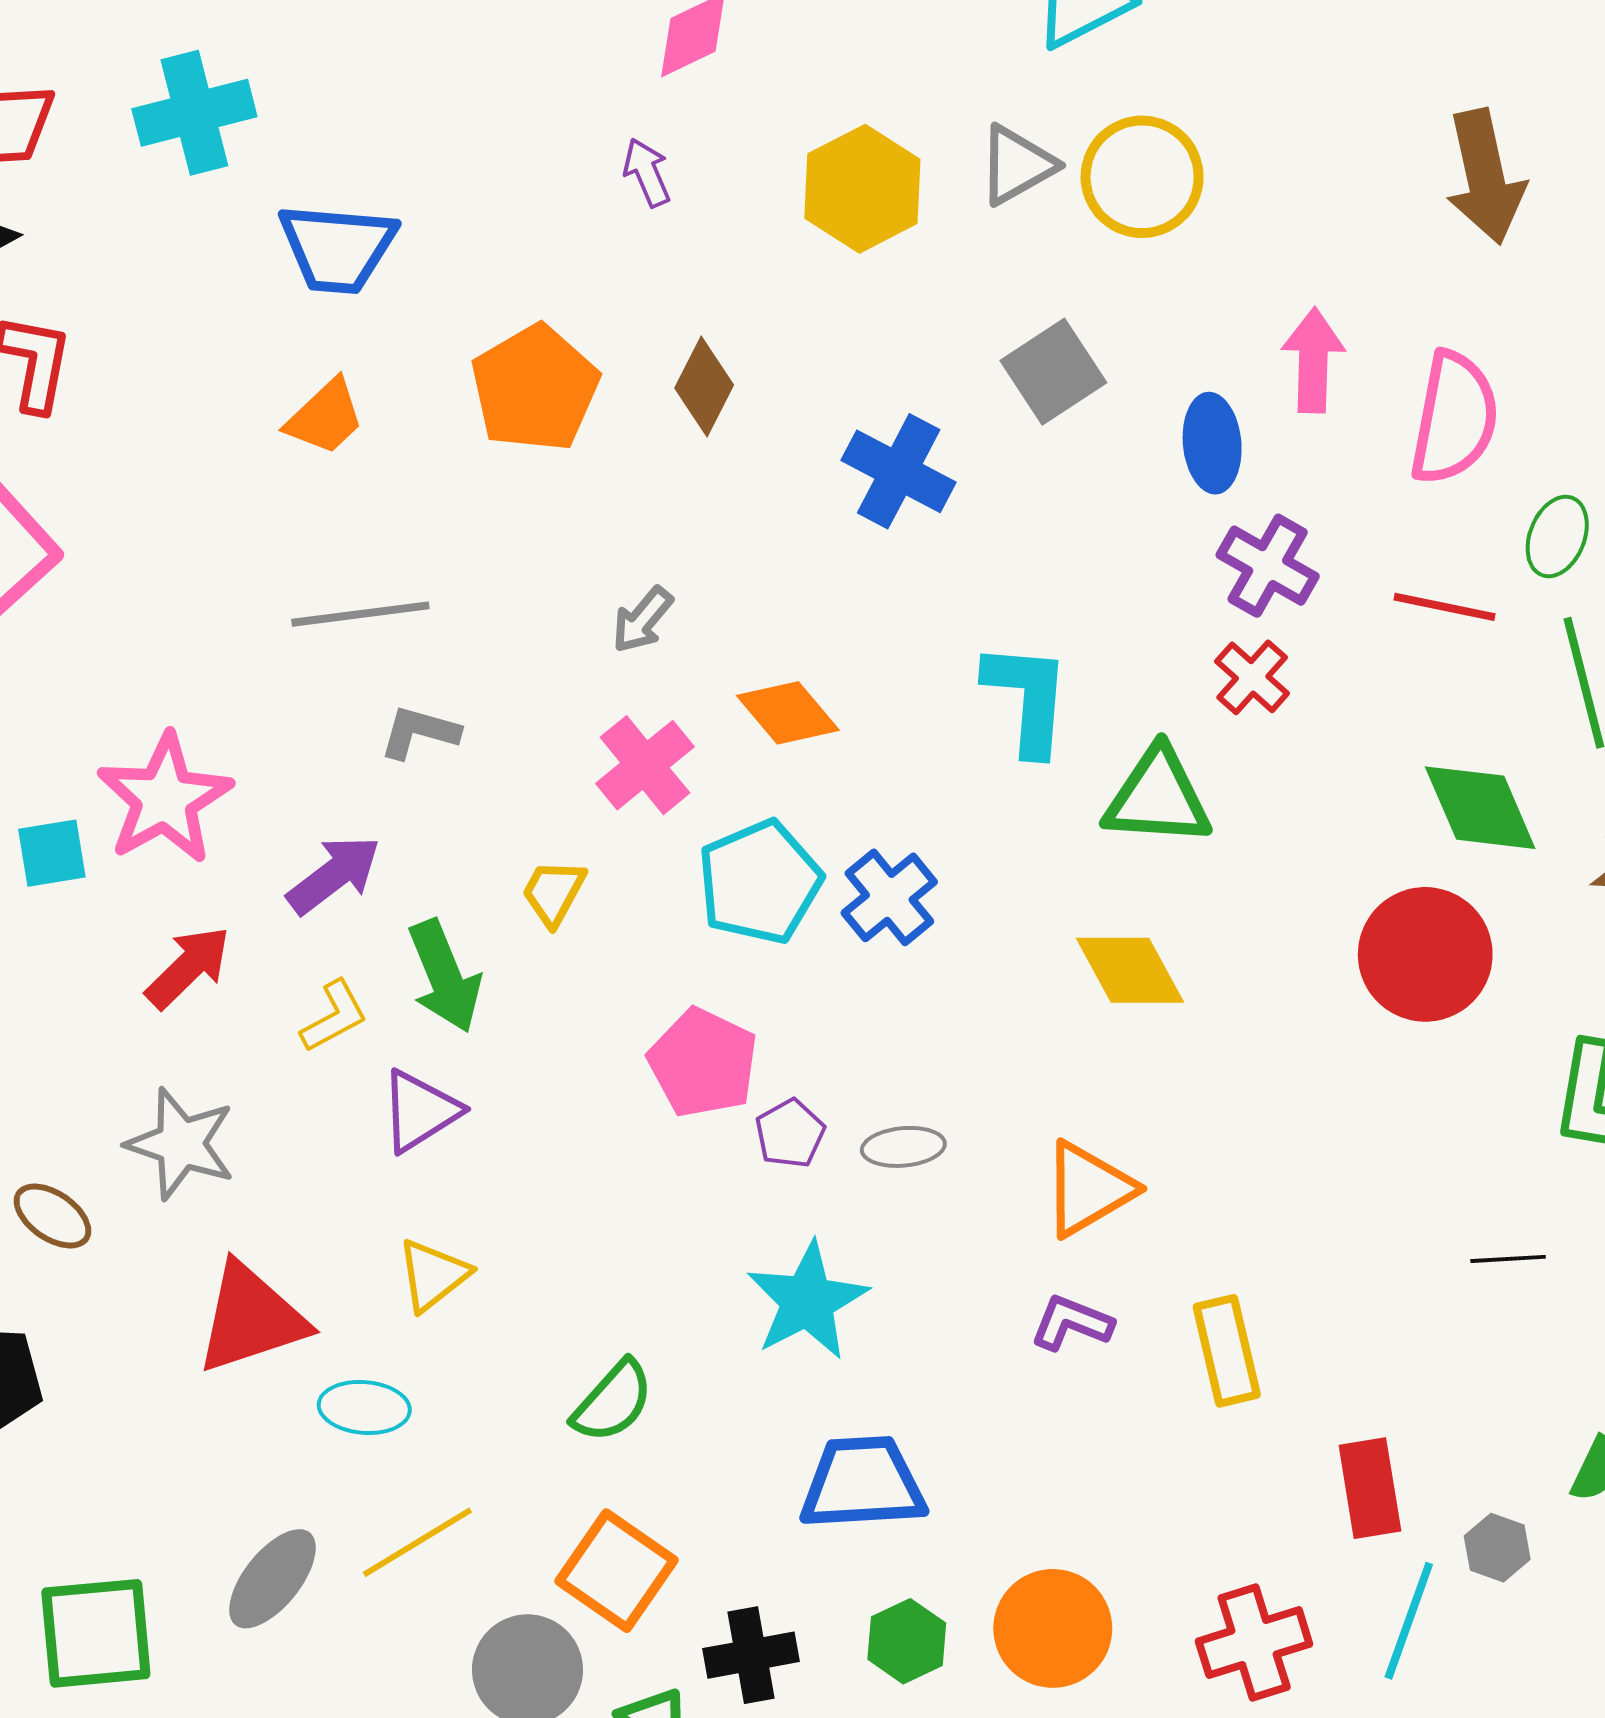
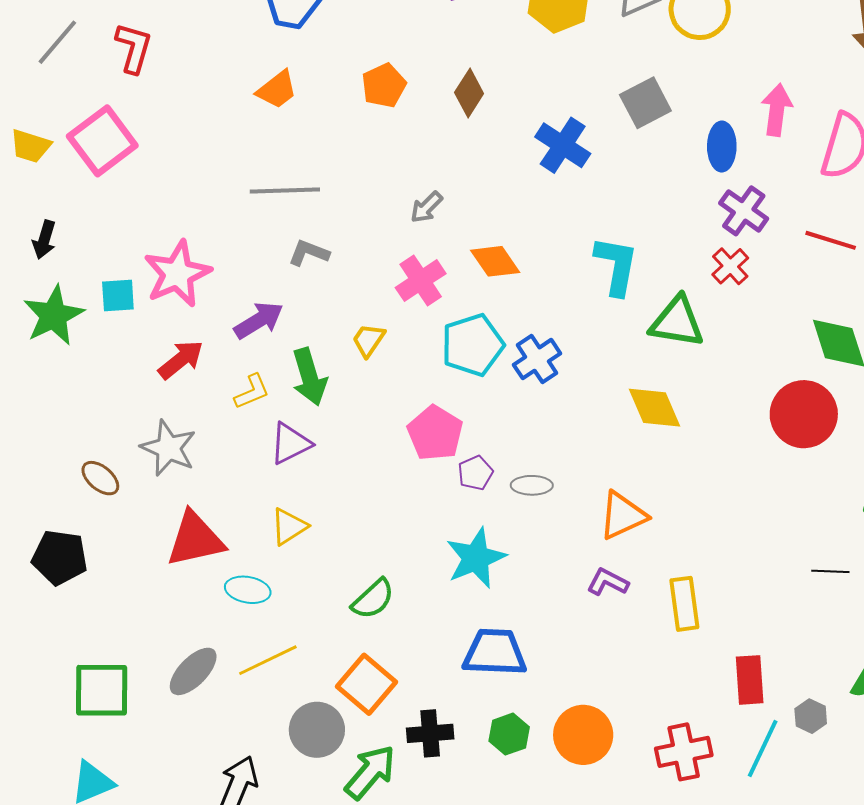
orange pentagon: (535, 388) -> (384, 86), size x0.7

